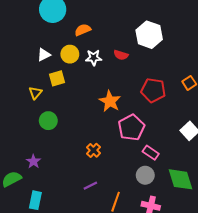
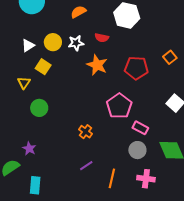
orange semicircle: (83, 30) -> (78, 12), moved
yellow square: (57, 78) -> (43, 67), turned -35
orange star: (110, 101) -> (97, 65), moved

